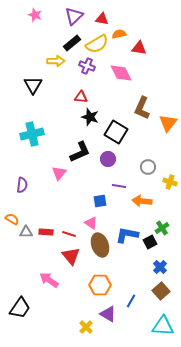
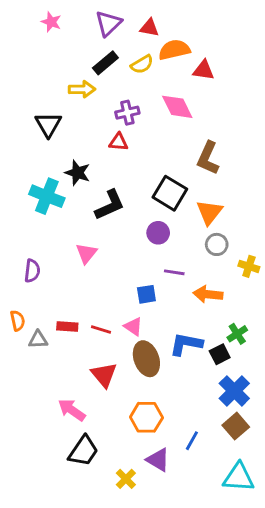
orange semicircle: (119, 34) -> (174, 50), size x1.5
yellow semicircle: (97, 44) -> (142, 64), size x0.7
purple cross: (87, 66) -> (127, 113), moved, turned -35
black star: (90, 117) -> (78, 173), moved
orange triangle: (168, 123) -> (209, 212), moved
cyan cross: (32, 134) -> (47, 196), turned 35
black L-shape: (80, 152) -> (110, 205), moved
orange semicircle: (12, 219) -> (18, 321), turned 48
red rectangle: (46, 232) -> (67, 326), moved
red line: (69, 234) -> (101, 329), moved
blue cross: (160, 267) -> (234, 391), size x1.5
black trapezoid: (20, 308) -> (83, 451), moved

